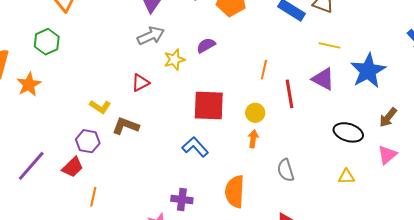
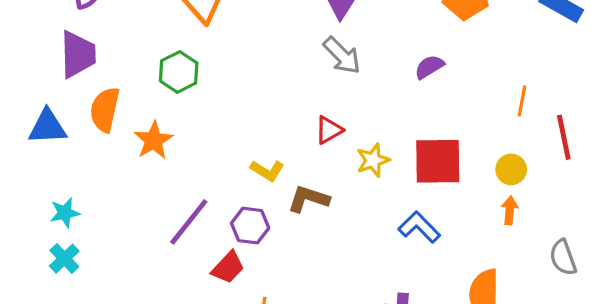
gray arrow: (151, 36) -> (342, 55), turned 72
yellow star: (174, 60) -> (373, 160), moved
purple line: (31, 166) -> (189, 222), moved

